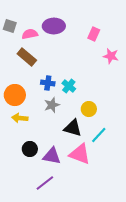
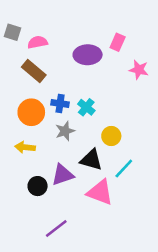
purple ellipse: (54, 26) -> (88, 55), moved
orange circle: (15, 95) -> (31, 112), moved
purple triangle: (52, 156) -> (63, 175), moved, turned -30

